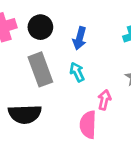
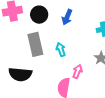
blue arrow: (80, 38) -> (67, 17), moved

